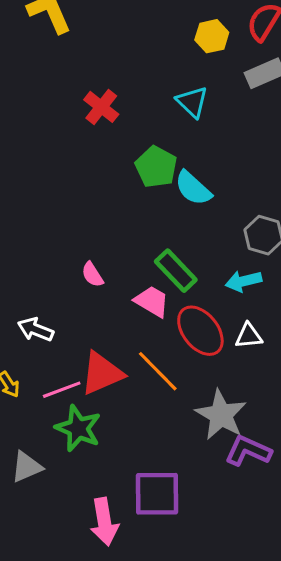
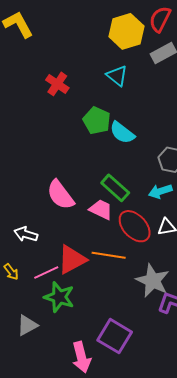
yellow hexagon: (212, 36) -> (126, 31), size x1.6
pink semicircle: (92, 275) -> (60, 195), size x1.8
orange line: (158, 371) -> (109, 255), turned -32
purple square: (157, 494) -> (115, 336), turned 36

